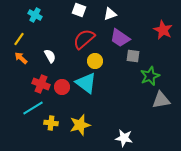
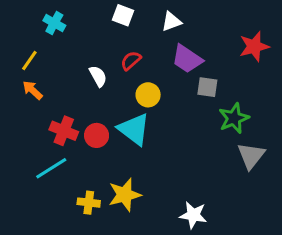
red star: (163, 30) -> (254, 46), turned 30
red semicircle: (84, 39) -> (131, 61), size x0.6
white semicircle: (50, 56) -> (98, 76), moved
gray triangle: (161, 100) -> (251, 156), turned -42
yellow cross: (51, 123) -> (89, 203), moved

